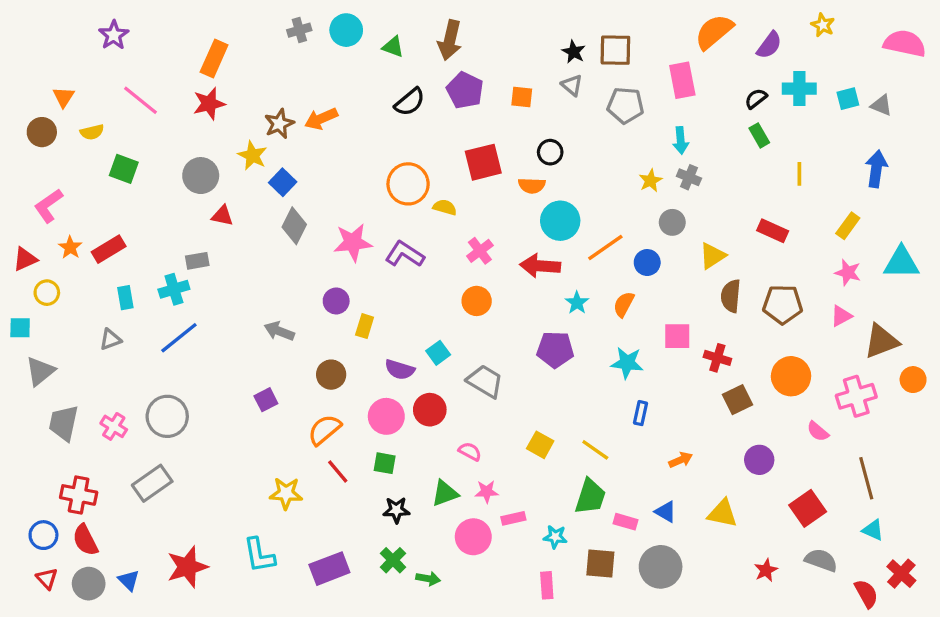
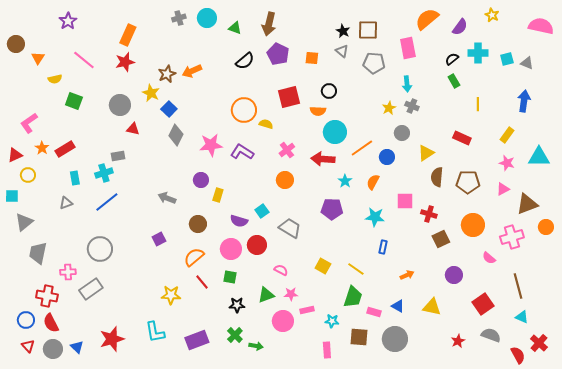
brown circle: (42, 132) -> (16, 44), moved
pink cross: (114, 426) -> (68, 272), moved, turned -35

